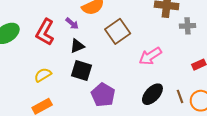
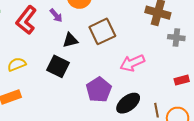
black triangle: (77, 46) -> (70, 40), moved
purple pentagon: (103, 95) -> (99, 90), moved

